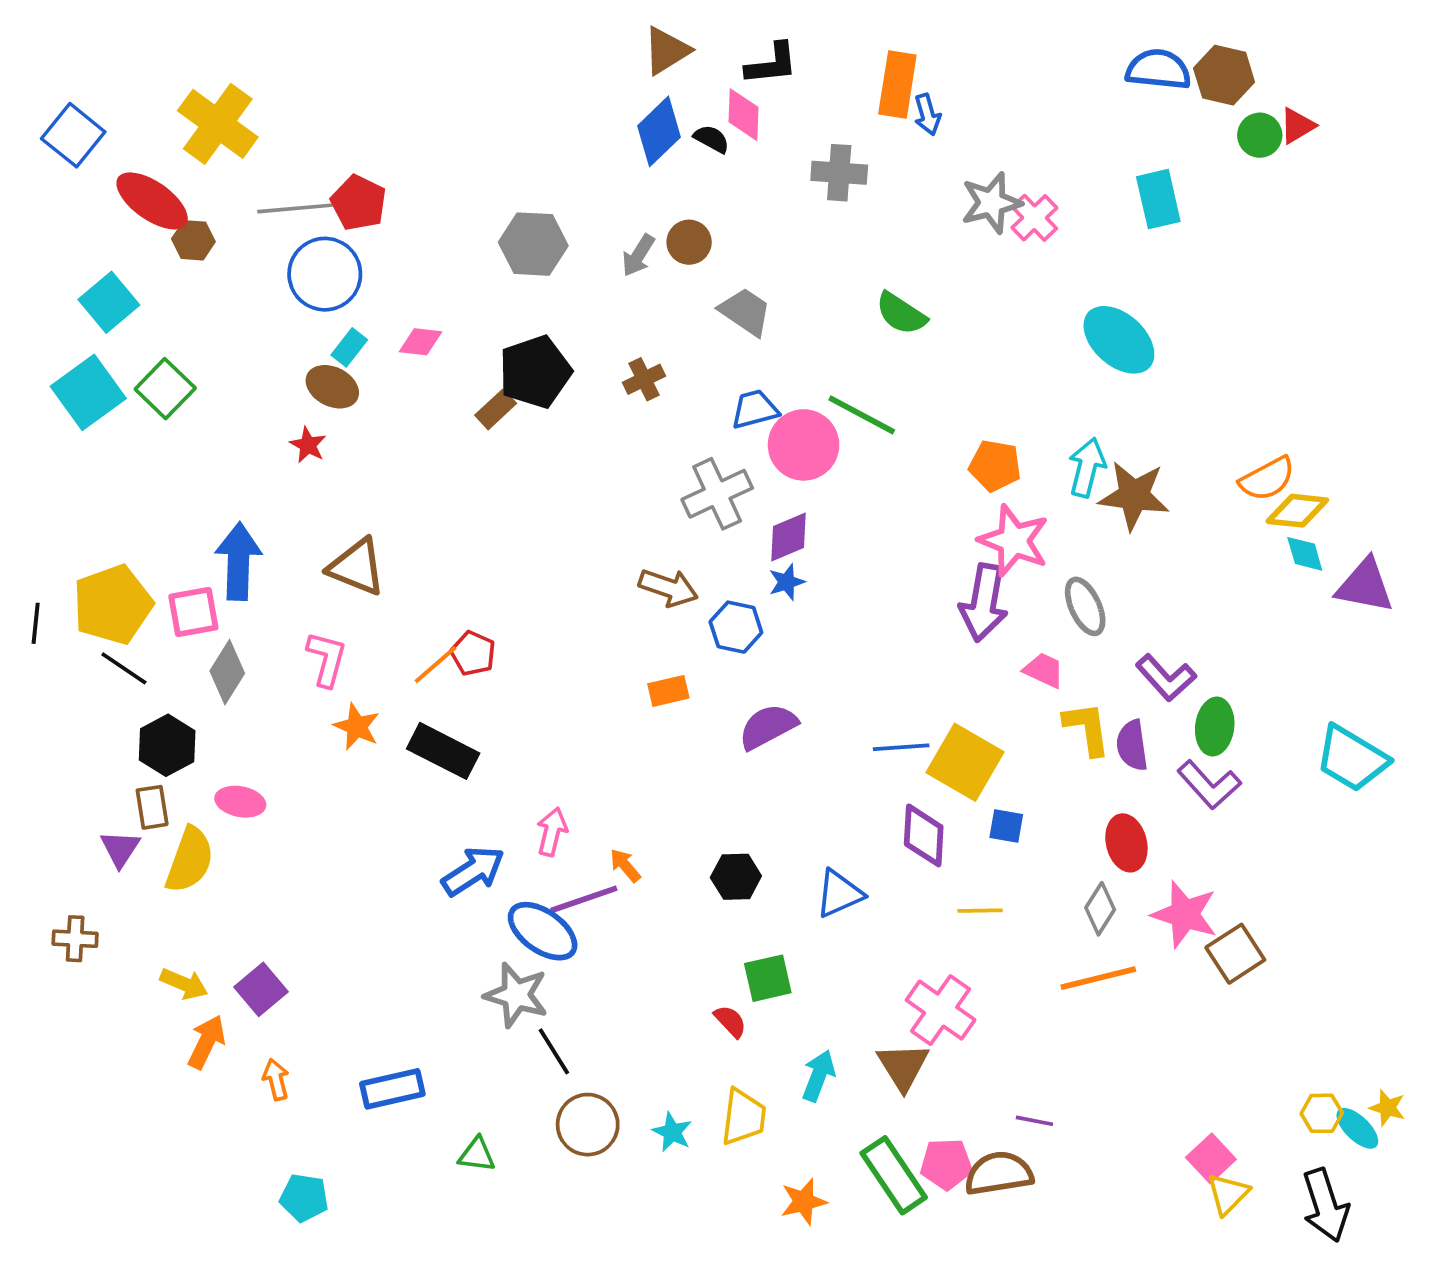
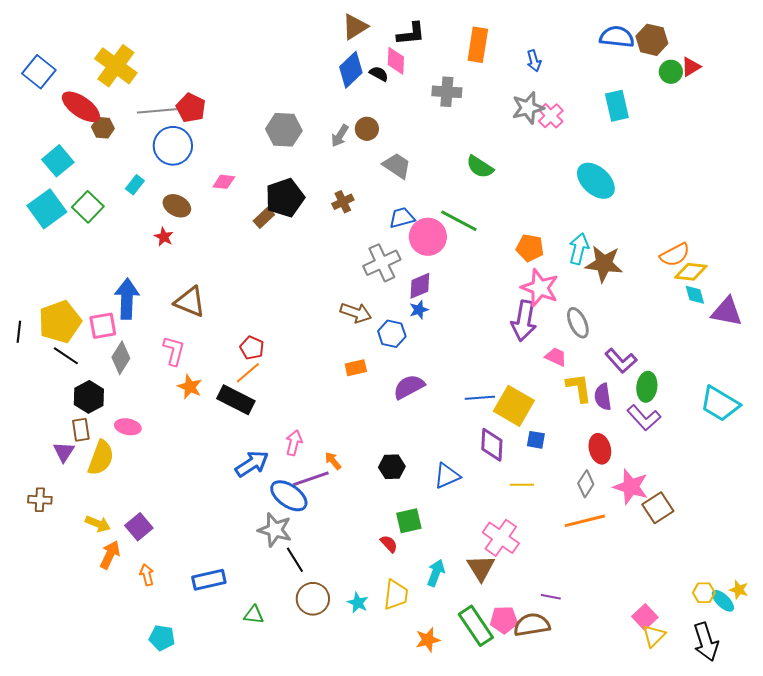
blue arrow: (927, 115) -> (534, 61), moved
cyan rectangle: (349, 347) -> (135, 185), moved
orange line: (436, 665) -> (248, 373), moved

